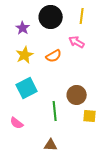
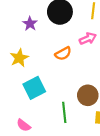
pink arrow: (77, 42) -> (88, 39), turned 126
yellow star: (25, 55) -> (19, 58), moved

